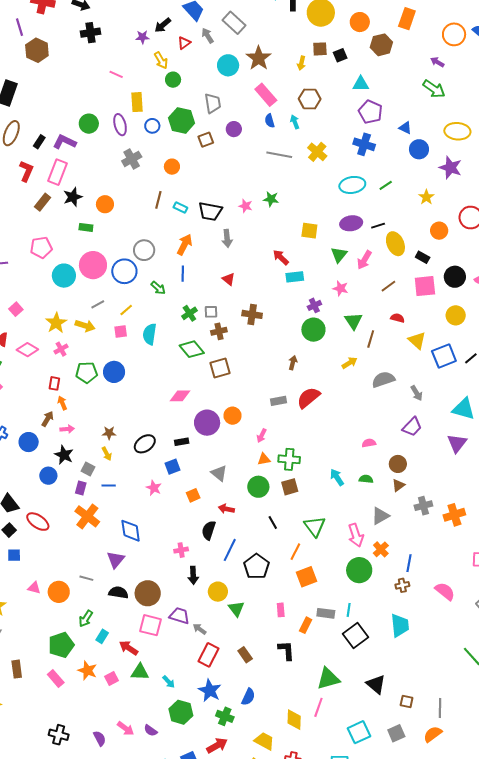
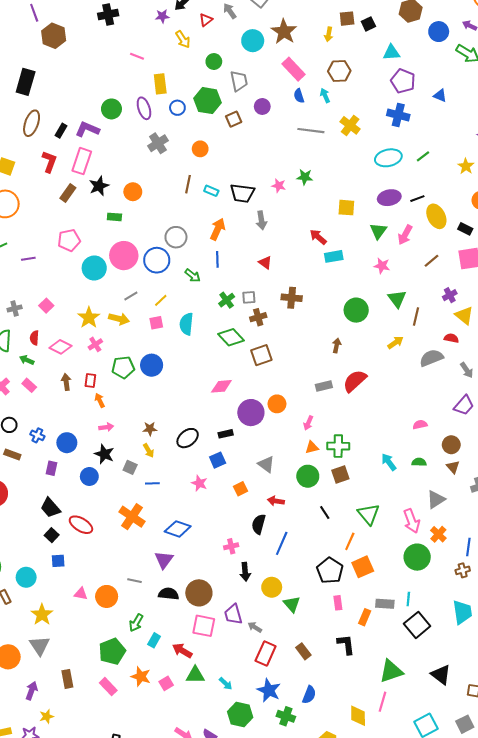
green circle: (173, 80) -> (214, 62), moved
blue circle: (419, 149) -> (439, 32), moved
purple cross: (314, 305) -> (450, 295), moved
red semicircle: (397, 318) -> (451, 338), moved
brown arrow: (48, 419) -> (66, 382), moved, turned -35
brown triangle: (398, 485) -> (453, 467), turned -32
purple rectangle: (81, 488) -> (52, 468), moved
blue diamond: (131, 531) -> (178, 529), turned -60
black pentagon: (256, 566) -> (330, 571), moved
purple trapezoid: (179, 616) -> (233, 614), turned -120

